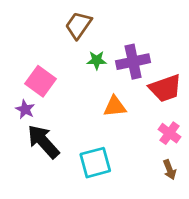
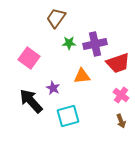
purple star: (25, 109) -> (53, 88), moved

